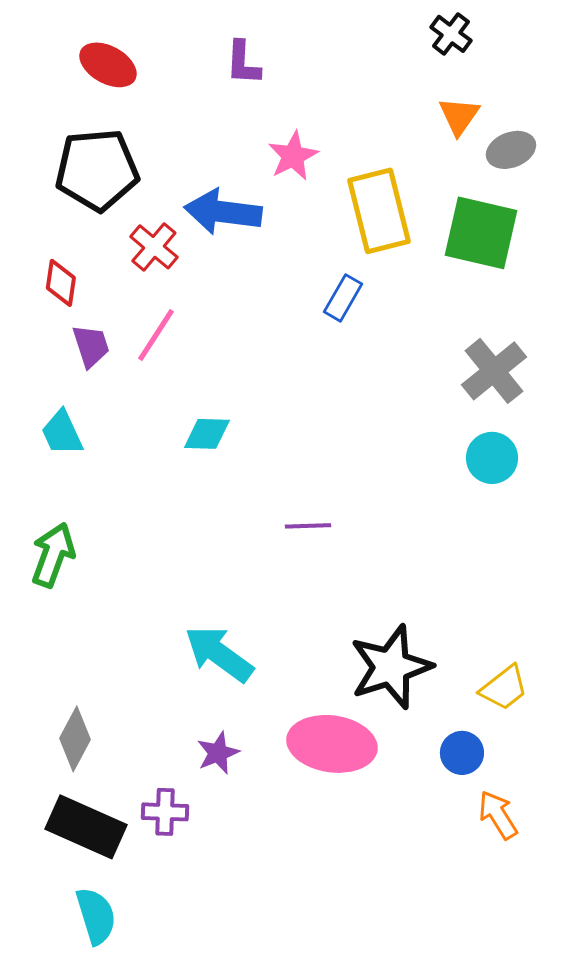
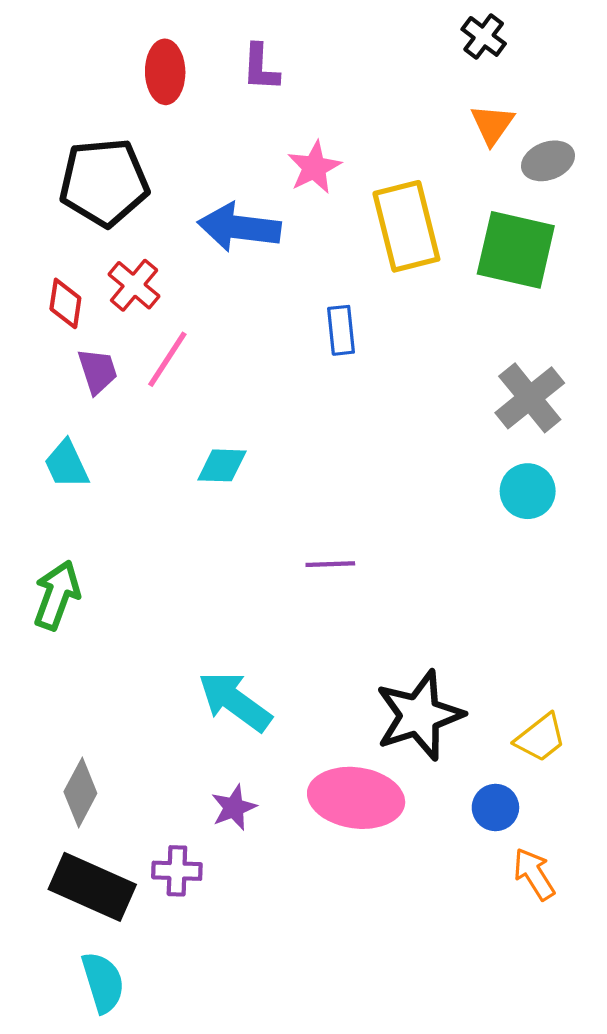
red ellipse: (108, 65) -> (165, 72), moved, turned 60
red cross: (154, 247) -> (134, 285), moved
blue rectangle: (343, 298) -> (341, 330), moved, turned -36

